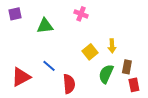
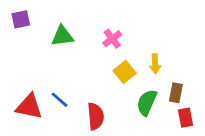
pink cross: (81, 14) -> (112, 39), moved, turned 32
blue line: (49, 66) -> (60, 100), moved
red triangle: (21, 77) -> (29, 107), turned 40

